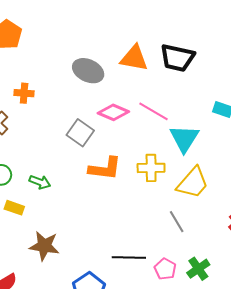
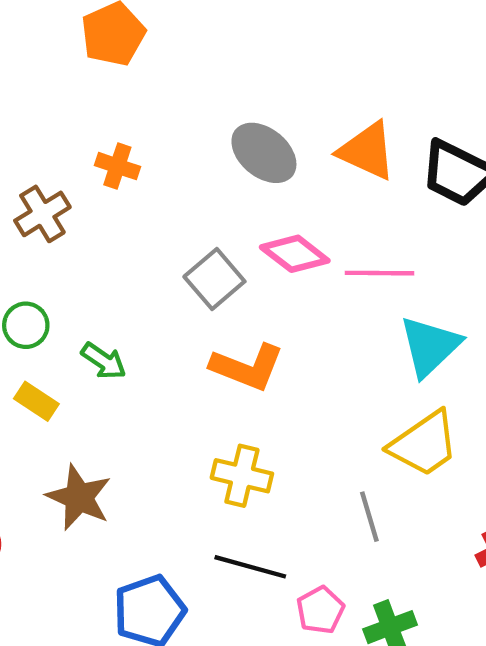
pink line: (153, 111) -> (379, 273), turned -44
yellow cross: (151, 168) -> (242, 476), moved

